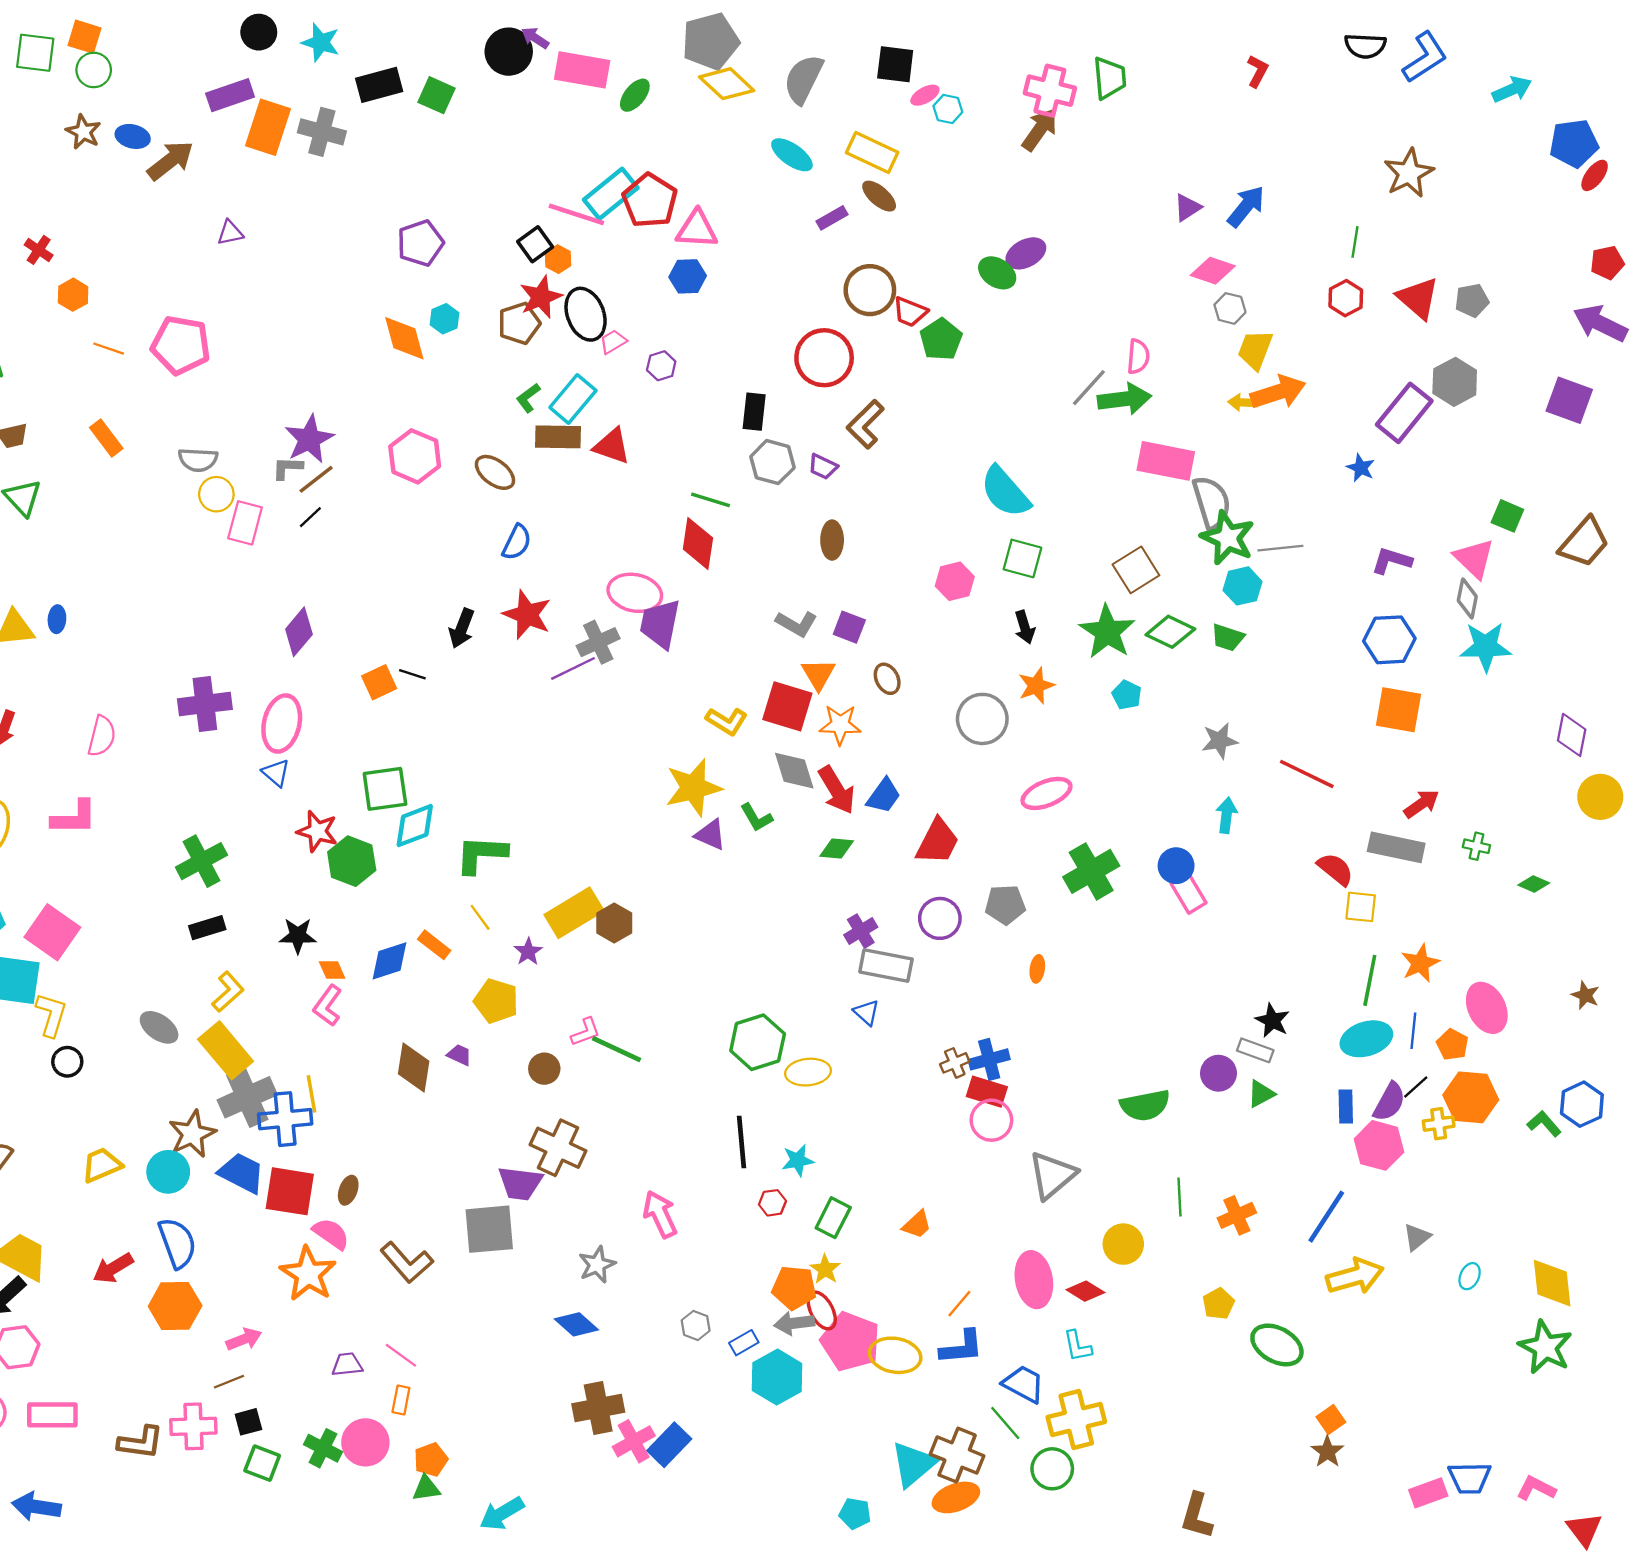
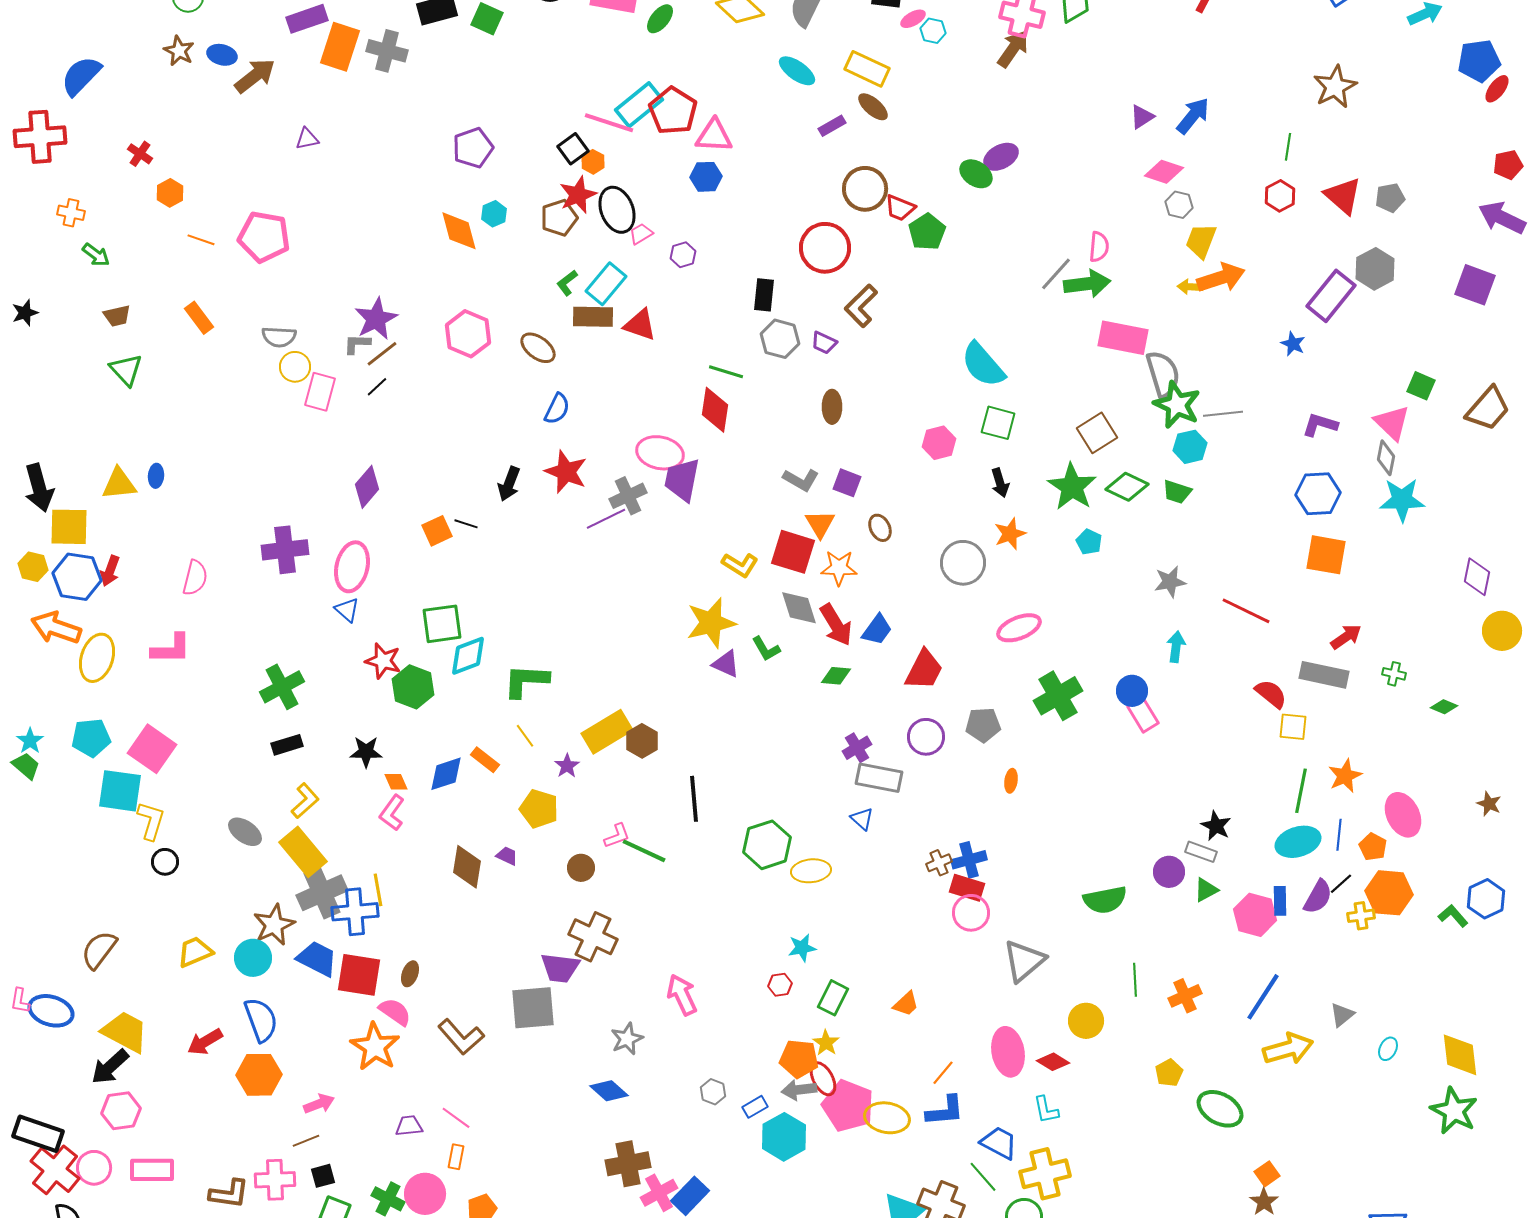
black line: (741, 1142) -> (694, 799), moved
pink hexagon: (1379, 1145) -> (1255, 915), moved

